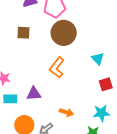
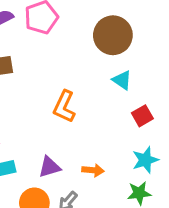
brown circle: (64, 33) -> (113, 35), moved
purple triangle: (34, 94) -> (49, 167), moved

